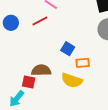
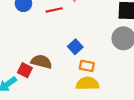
yellow semicircle: (72, 80) -> (87, 84), moved, turned 145

